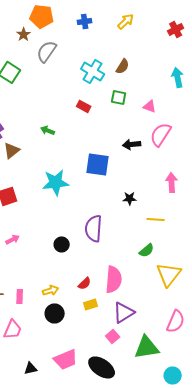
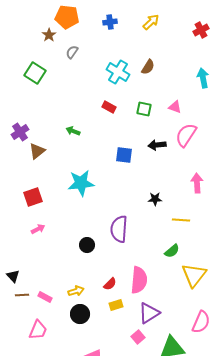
gray semicircle: (47, 51) -> (72, 52), size x0.6
green square: (119, 97) -> (144, 109), moved
blue square: (98, 164) -> (124, 155), moved, size x0.7
pink arrow: (13, 239) -> (38, 229), moved
pink rectangle: (20, 296) -> (45, 297), turned -64

